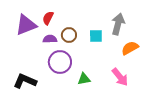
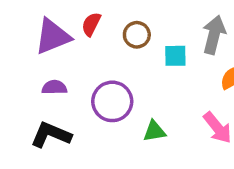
brown circle: (69, 35) -> (137, 35), moved
purple semicircle: (50, 39) -> (54, 87), moved

